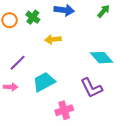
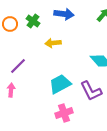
cyan trapezoid: (44, 82) -> (60, 84), moved
pink arrow: (11, 87) -> (11, 90), turned -88

